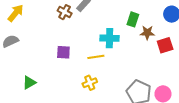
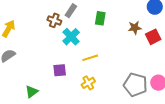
green rectangle: (133, 19) -> (100, 18), moved
cyan cross: (110, 38) -> (71, 37), moved, turned -36
purple square: (63, 52) -> (60, 70), moved

